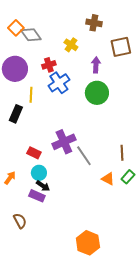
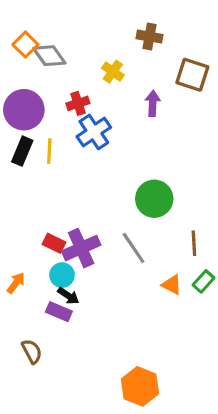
brown square: (121, 47) -> (192, 75), turned 30
green circle: (97, 93) -> (154, 199), moved
black rectangle: (16, 114) -> (22, 151), moved
purple cross: (64, 142) -> (81, 248), moved

